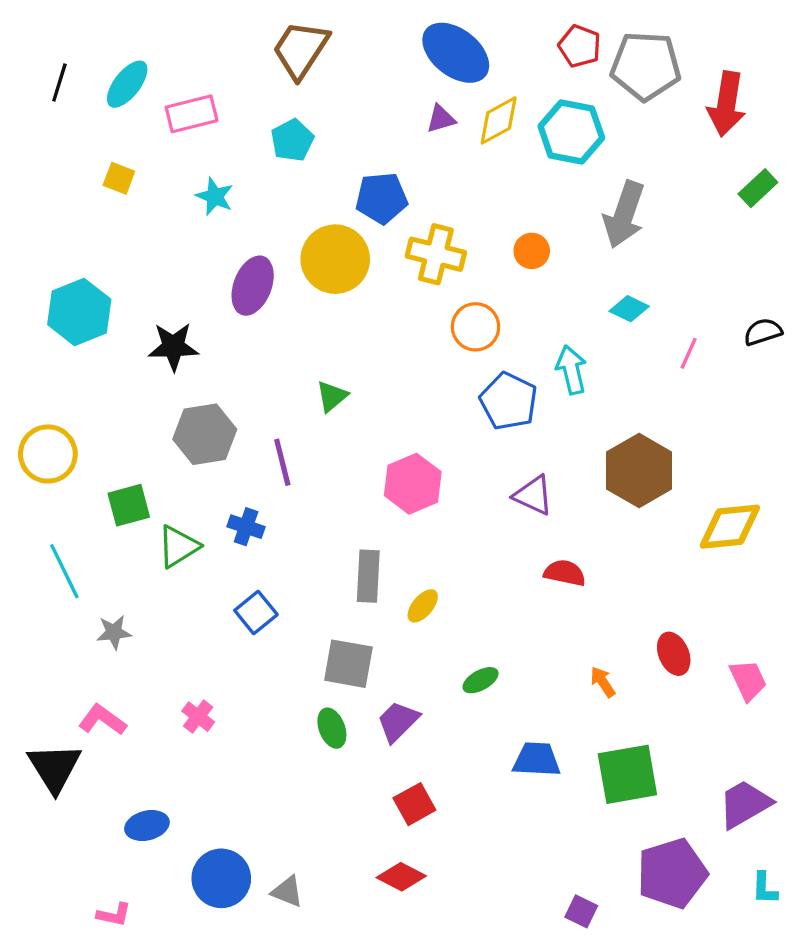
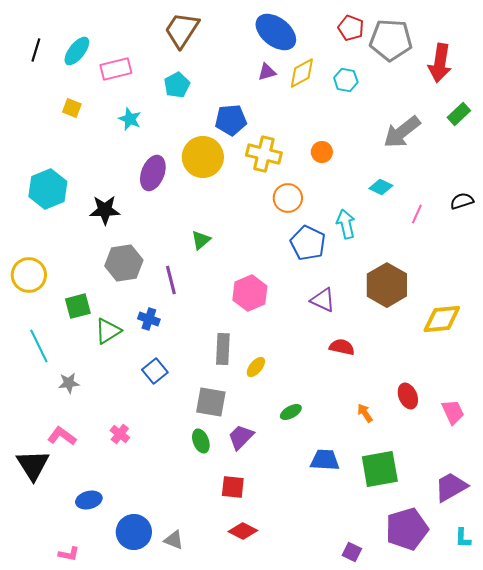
cyan hexagon: (571, 132) -> (346, 80), size x0.6
gray arrow: (624, 215) -> (402, 132), moved, turned 33
red square: (414, 804) -> (233, 487), moved, turned 35

